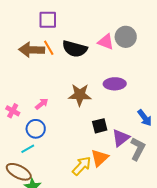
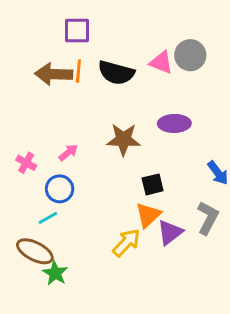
orange line: (49, 48) -> (78, 71), turned 35
purple triangle: (121, 138) -> (170, 232), moved
orange triangle: (100, 158) -> (148, 215), moved

